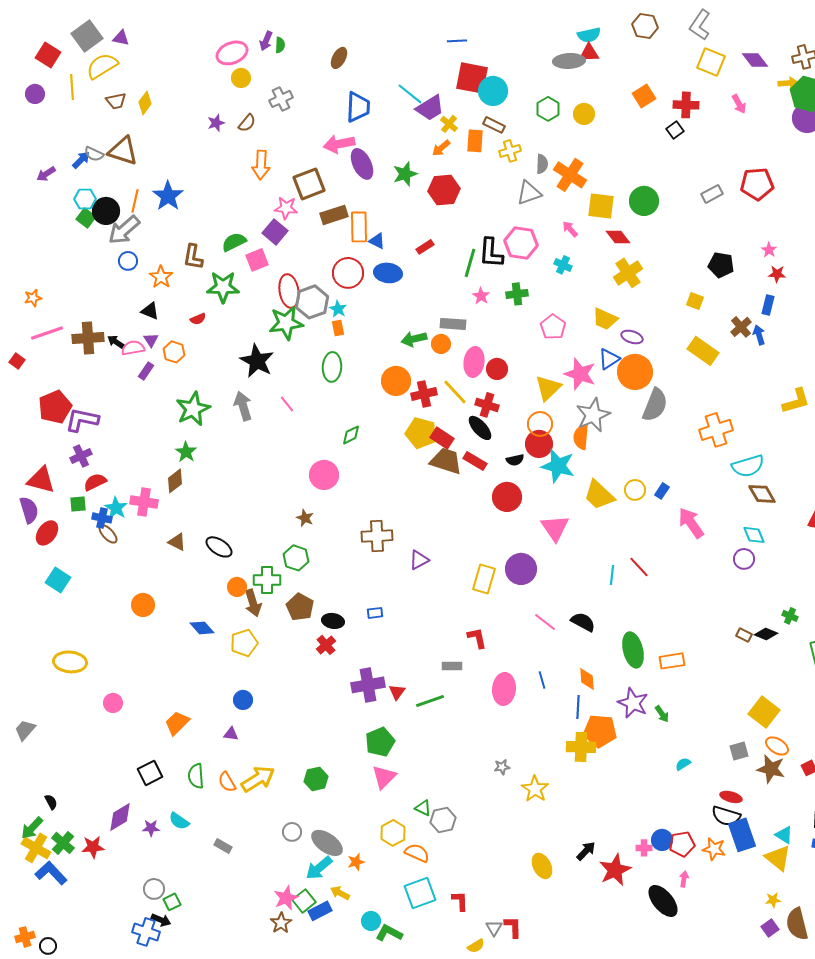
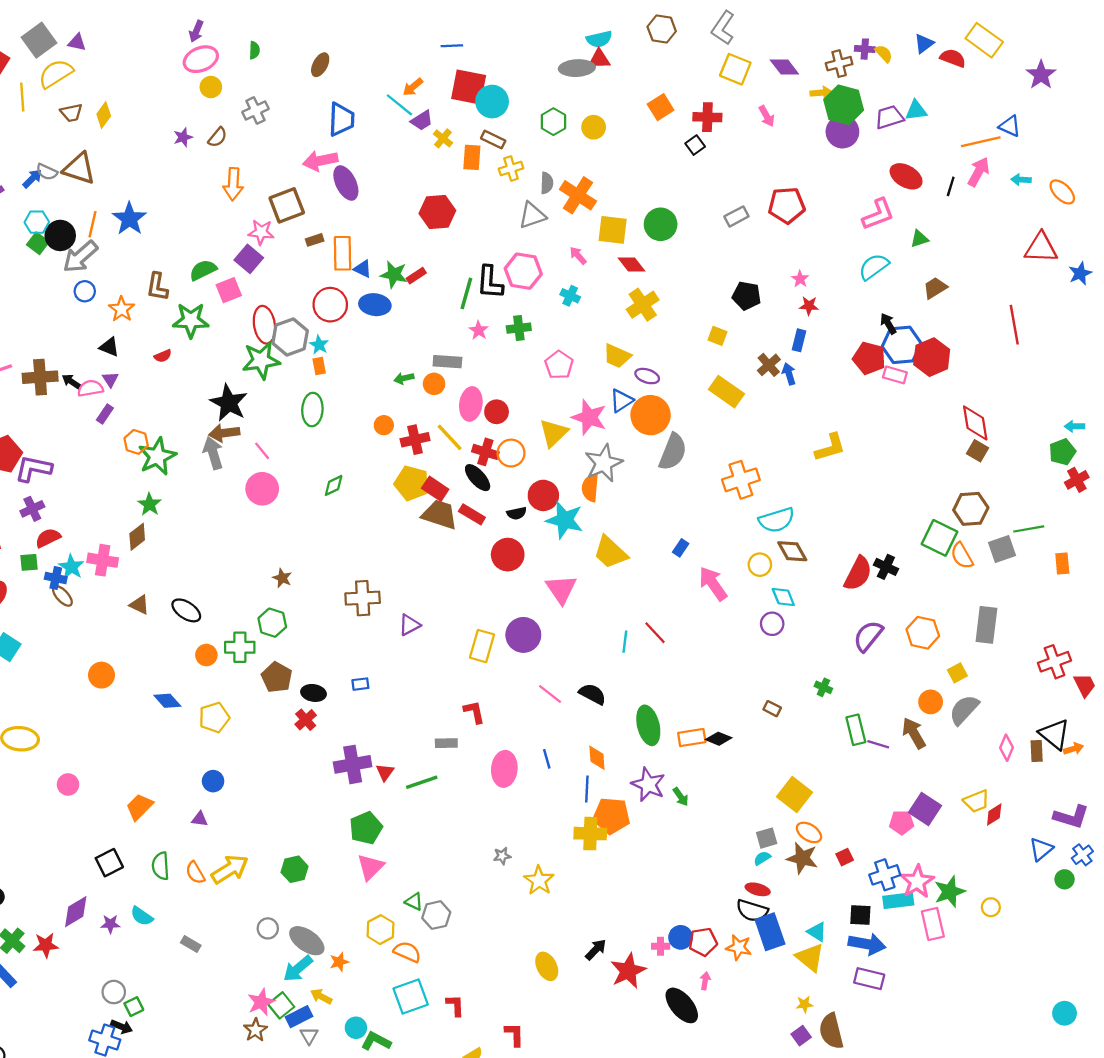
purple arrow: (266, 41) -> (196, 31), moved
purple trapezoid: (430, 108) -> (422, 121), size x0.7
orange arrow: (441, 148) -> (413, 87), moved
green star: (405, 174) -> (394, 275), moved, turned 30
brown rectangle: (334, 215) -> (315, 240), size x0.6
green arrow: (414, 339) -> (404, 378), size x0.7
orange hexagon: (174, 352) -> (136, 442), moved
orange circle: (396, 381) -> (384, 425), size x0.6
orange circle: (540, 424) -> (511, 453), moved
pink circle: (324, 475) -> (262, 489), moved
yellow circle: (635, 490) -> (760, 565), moved
brown arrow: (253, 603) -> (224, 433), moved, turned 100
black diamond: (766, 634) -> (719, 739), moved
cyan semicircle: (683, 764) -> (762, 858), moved
gray triangle: (494, 928) -> (309, 1036), moved

